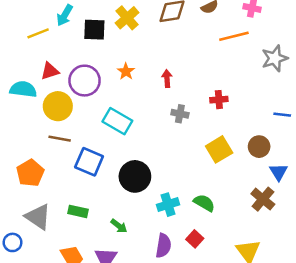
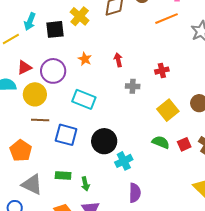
green semicircle: (204, 203) -> (161, 142), moved
cyan cross: (168, 205) -> (124, 161), moved
green arrow: (119, 226) -> (85, 184), moved, turned 48
red square: (195, 239) -> (184, 144), moved, turned 32

